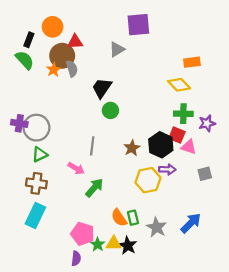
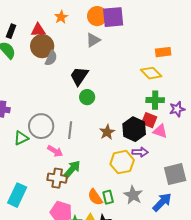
orange circle: (53, 27) -> (97, 16), moved
red triangle: (75, 42) -> (38, 30), moved
gray semicircle: (72, 69) -> (51, 58), turned 42
orange star: (54, 70) -> (61, 17), moved
gray circle: (36, 128) -> (41, 126), moved
gray square: (205, 174) -> (175, 174), moved, size x1.6
brown cross: (36, 183) -> (57, 178), moved
gray star: (157, 227) -> (133, 195), moved

